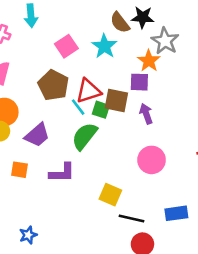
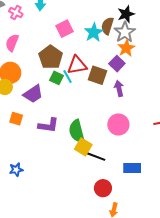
black star: (143, 17) -> (126, 14), turned -30
brown semicircle: (120, 23) -> (107, 26), moved, turned 48
gray star: (165, 41) -> (125, 32), moved
purple square: (139, 82) -> (117, 64), turned 35
green square: (101, 110) -> (56, 78), moved
green semicircle: (84, 136) -> (77, 131), moved, turned -60
black line: (131, 218) -> (96, 156), moved

